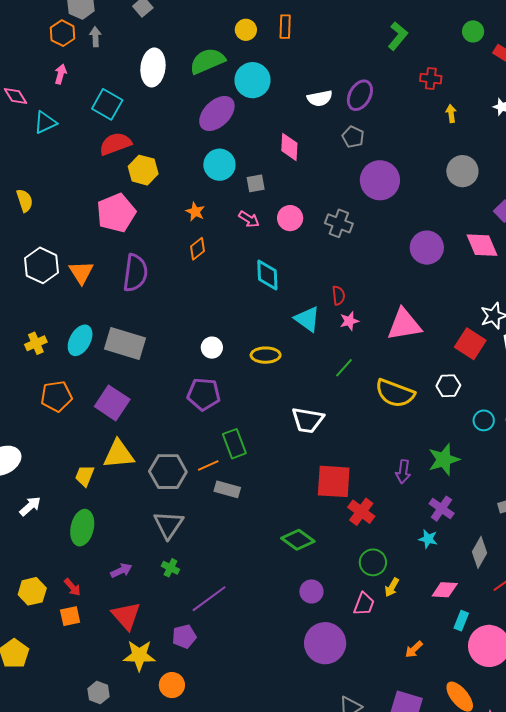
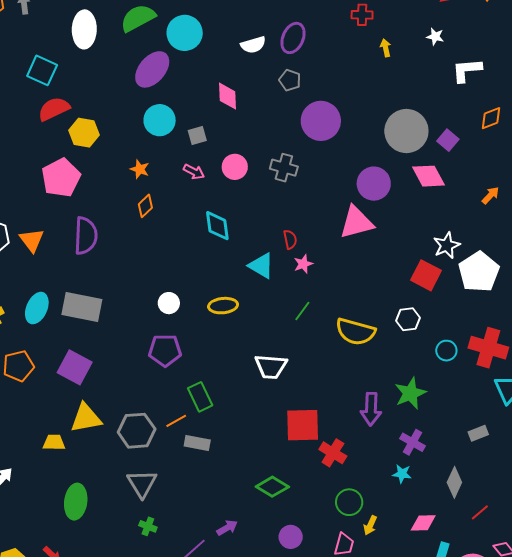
gray circle: (462, 171) -> (406, 131), moved, size x1.4
pink triangle: (404, 325) -> (356, 222), moved
purple arrow: (403, 472) -> (371, 409), size x1.4
yellow trapezoid: (85, 476) -> (54, 442), turned 75
green ellipse: (82, 528) -> (76, 502), moved
purple arrow: (121, 571) -> (227, 528), moved

